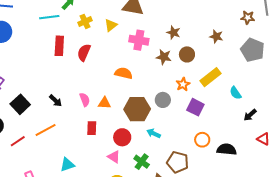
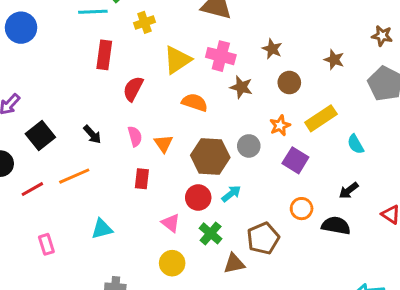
yellow triangle: (111, 25) -> (177, 60), moved, size x1.5
red semicircle: (84, 52) -> (133, 89), moved
brown star: (164, 57) -> (241, 87), moved
orange triangle: (105, 103) -> (163, 144), turned 48
black arrow: (250, 115) -> (349, 190), moved
cyan arrow: (154, 133) -> (231, 194), turned 112
red circle: (122, 137) -> (198, 198), moved
brown pentagon: (178, 162) -> (263, 238), turned 30

